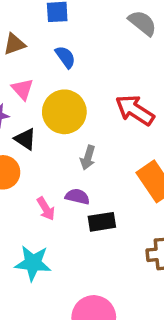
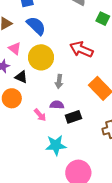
blue semicircle: (65, 57) -> (36, 26), size x1.5
cyan star: (33, 263) -> (56, 145), moved

